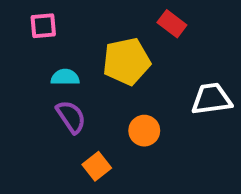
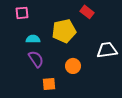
orange square: (97, 166) -> (49, 84), turned 32

